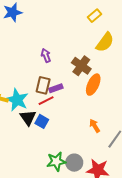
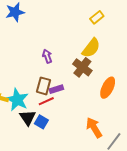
yellow semicircle: (105, 42) -> (91, 48), moved
orange ellipse: (93, 85) -> (108, 88), moved
orange arrow: (95, 126) -> (94, 128), size x1.5

